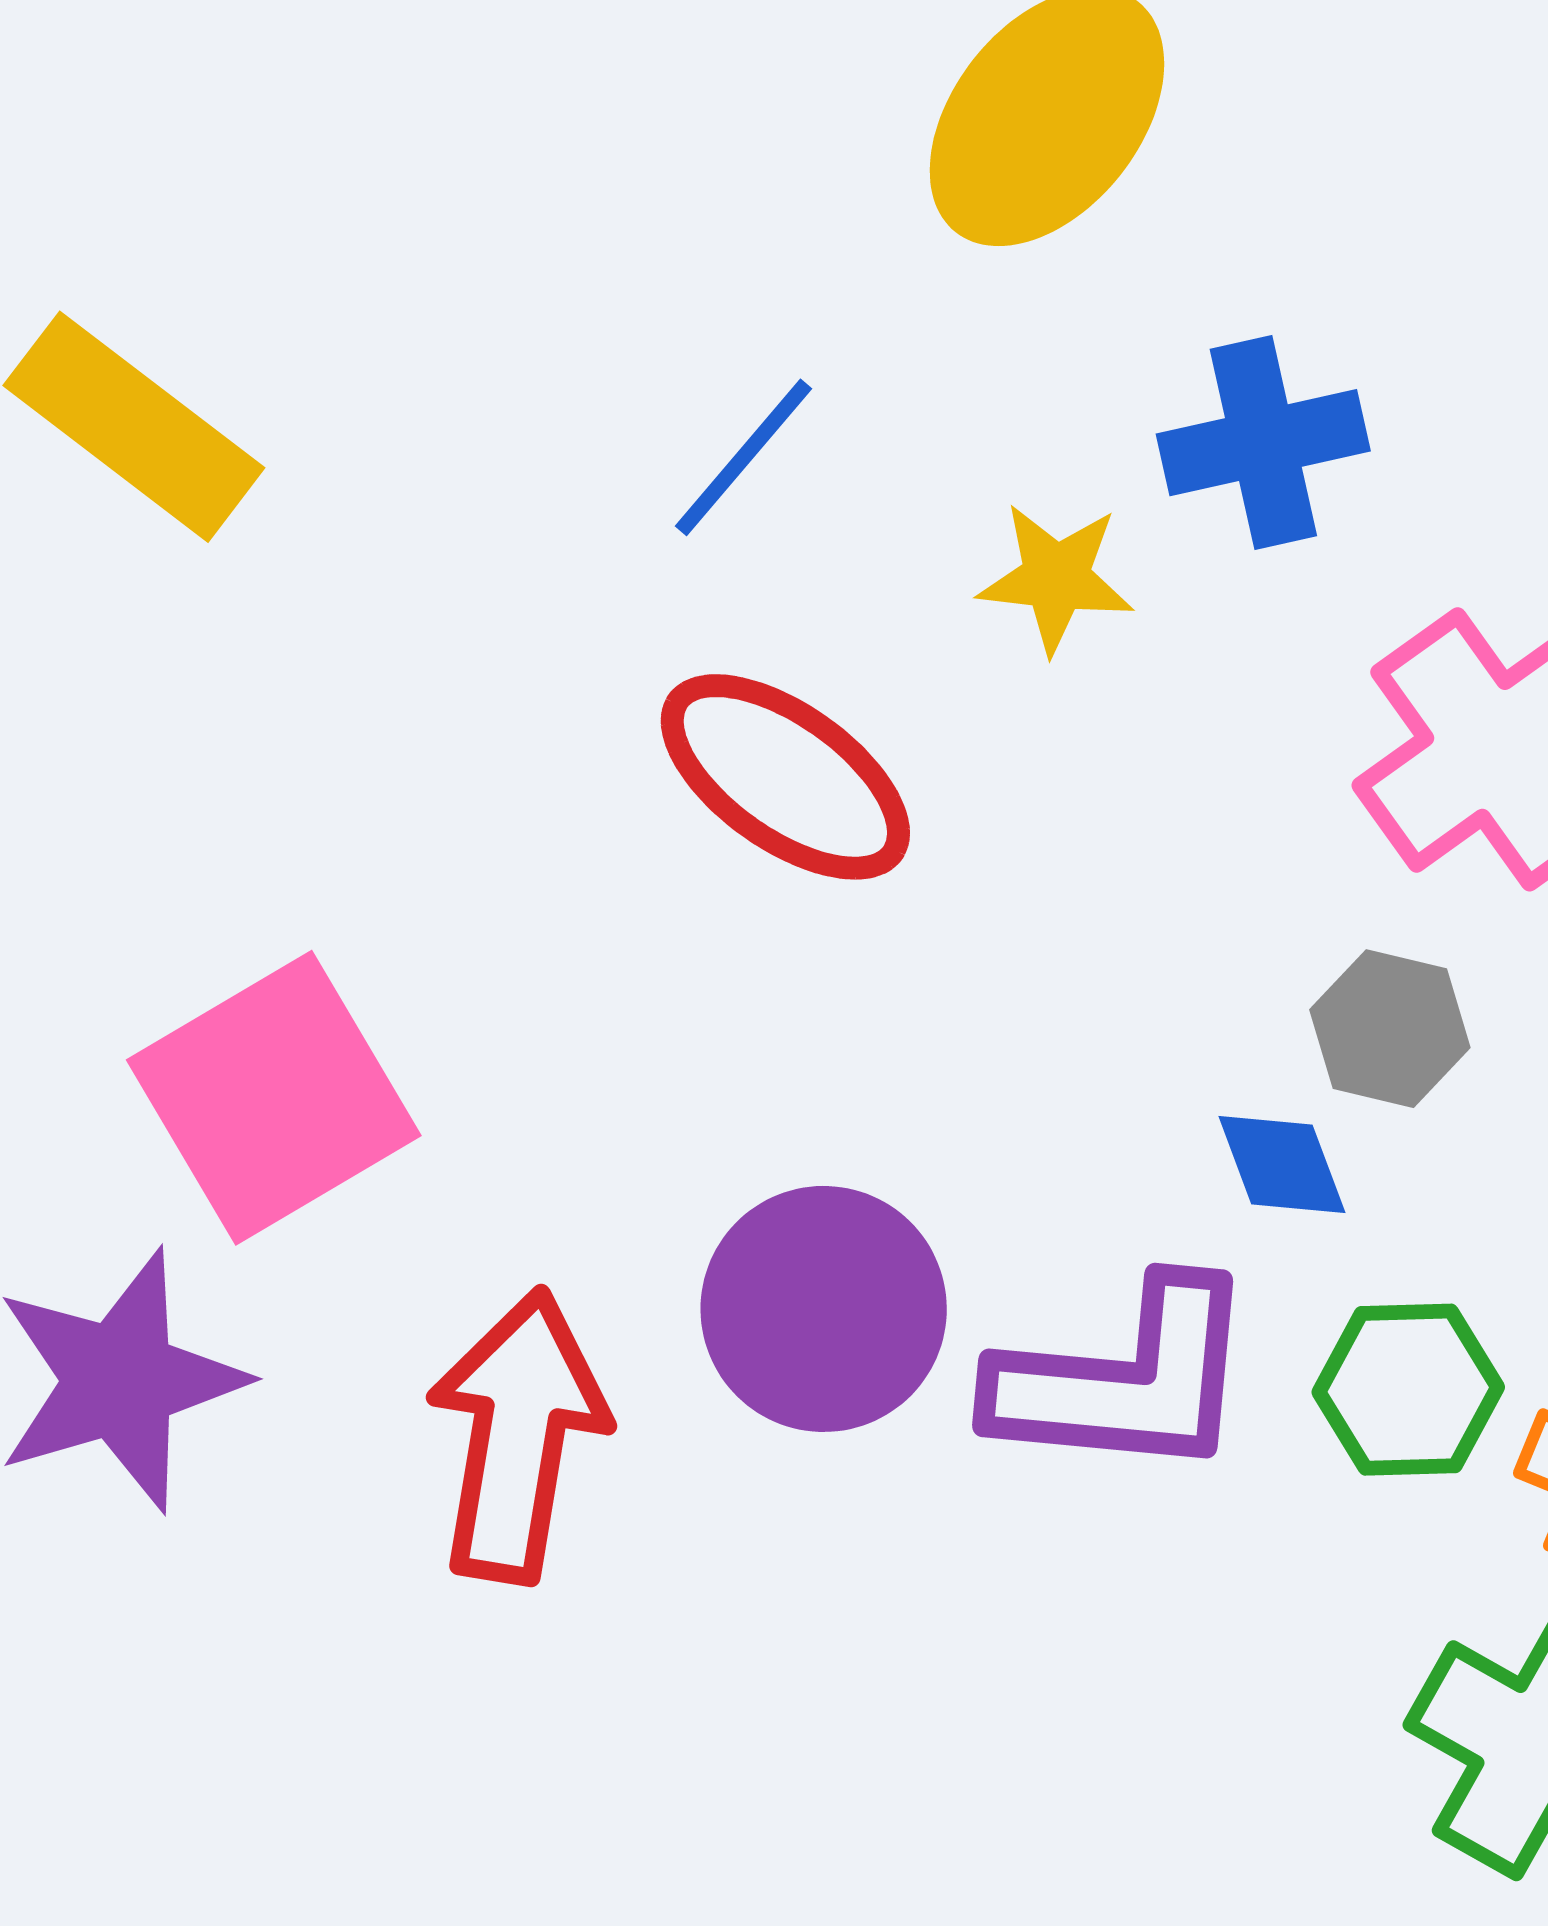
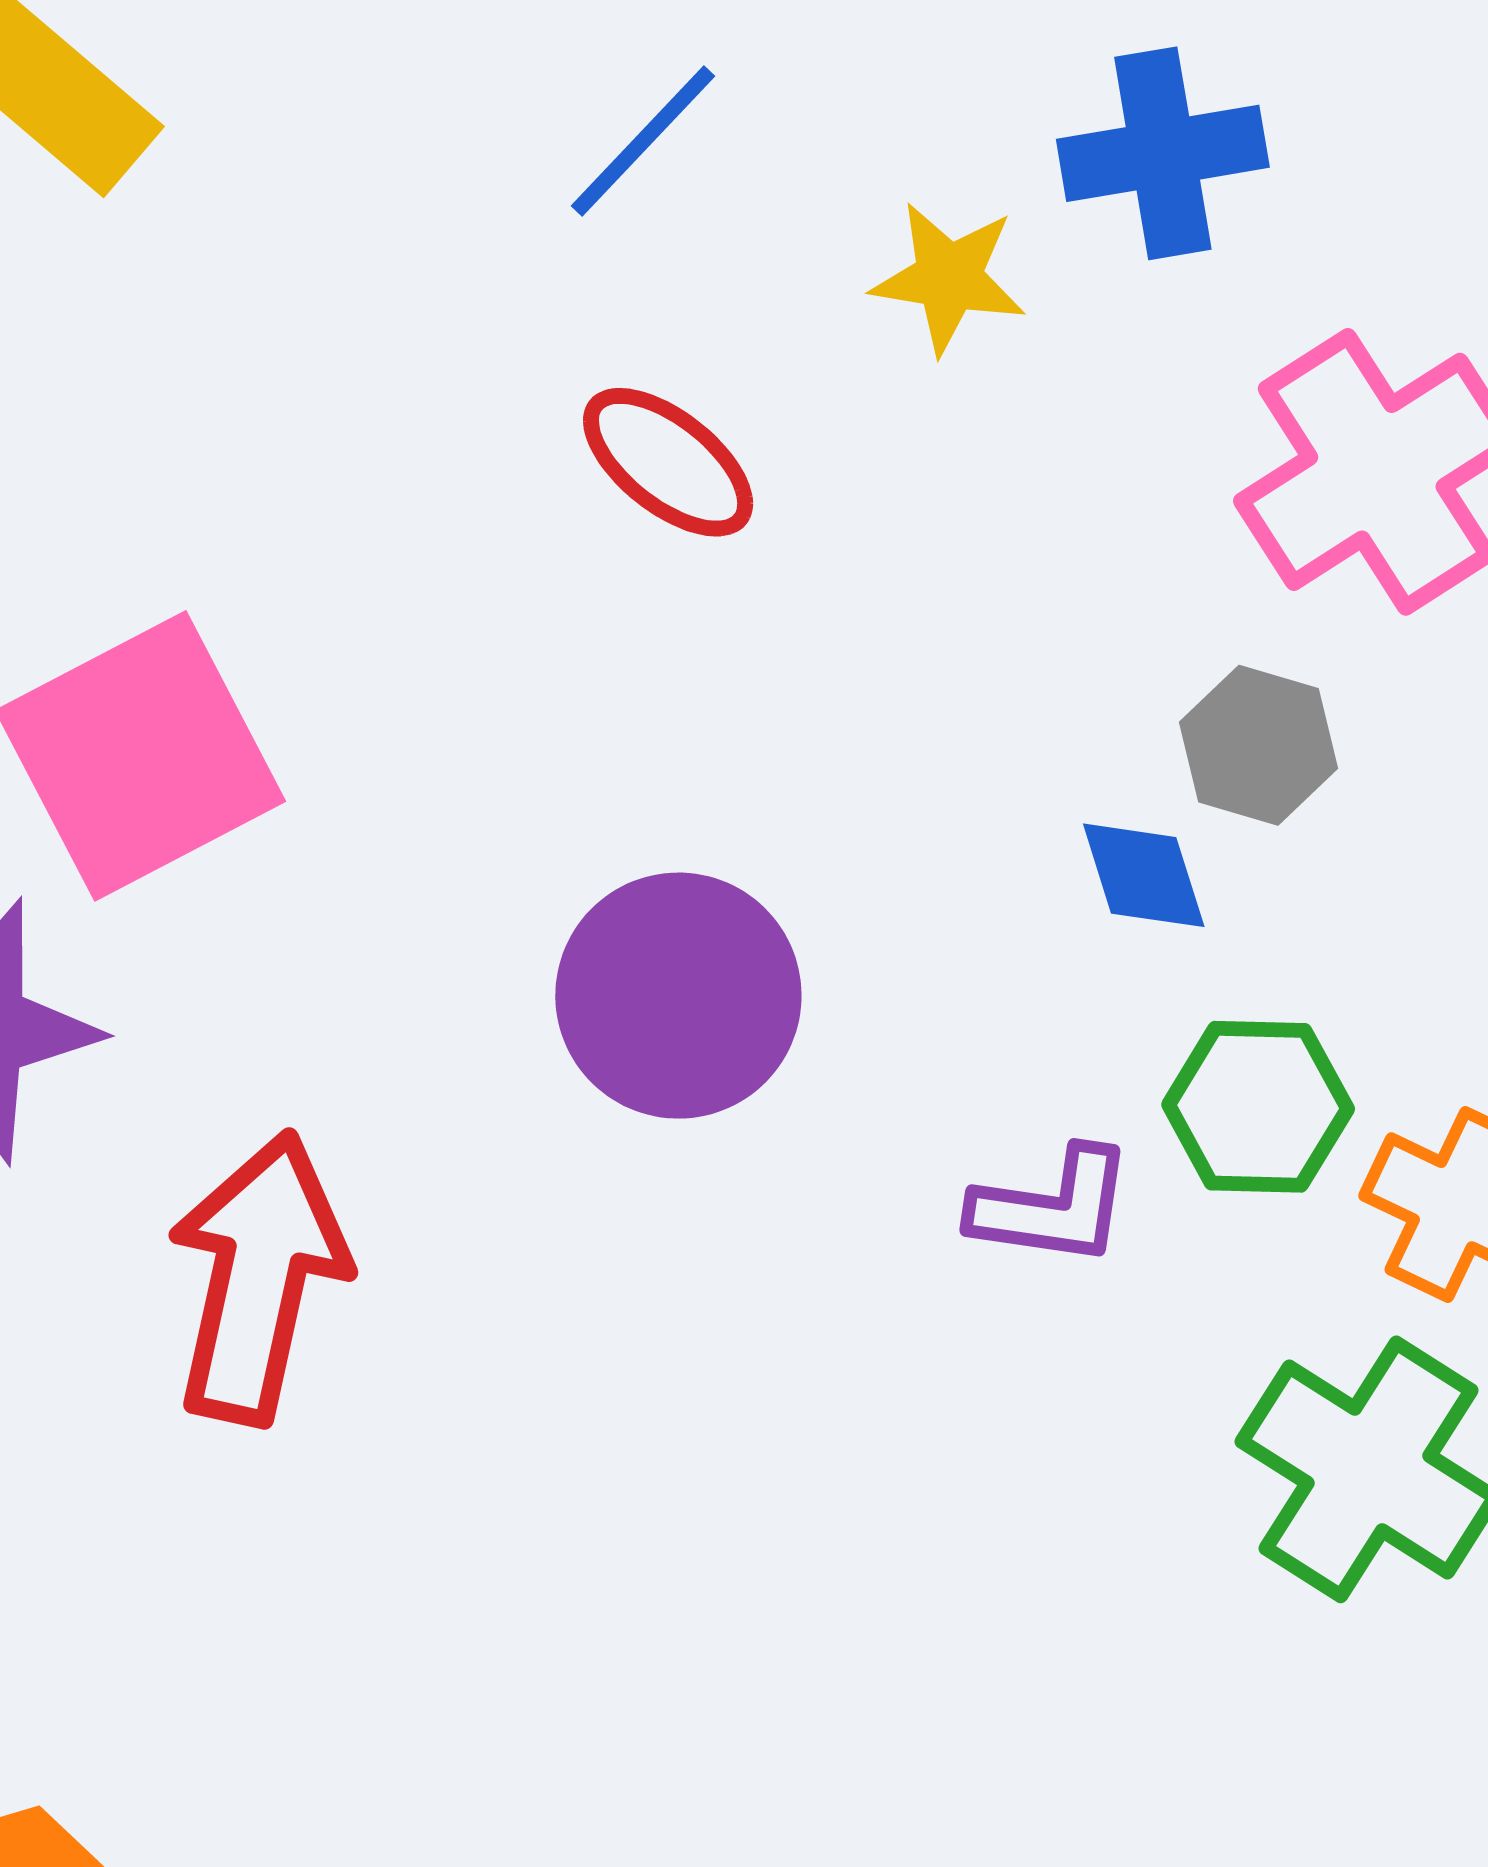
red ellipse: (785, 777) -> (668, 462), size x0.7
purple L-shape: (1125, 1380) -> (1052, 1207), moved, size x0.6
red arrow: (517, 1436) -> (258, 1278), moved

